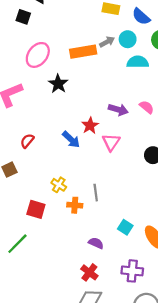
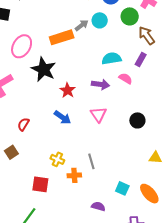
cyan semicircle: (138, 62) -> (112, 58), moved
black star: (58, 84) -> (44, 69), size x1.4
red star: (90, 126) -> (67, 90), moved

